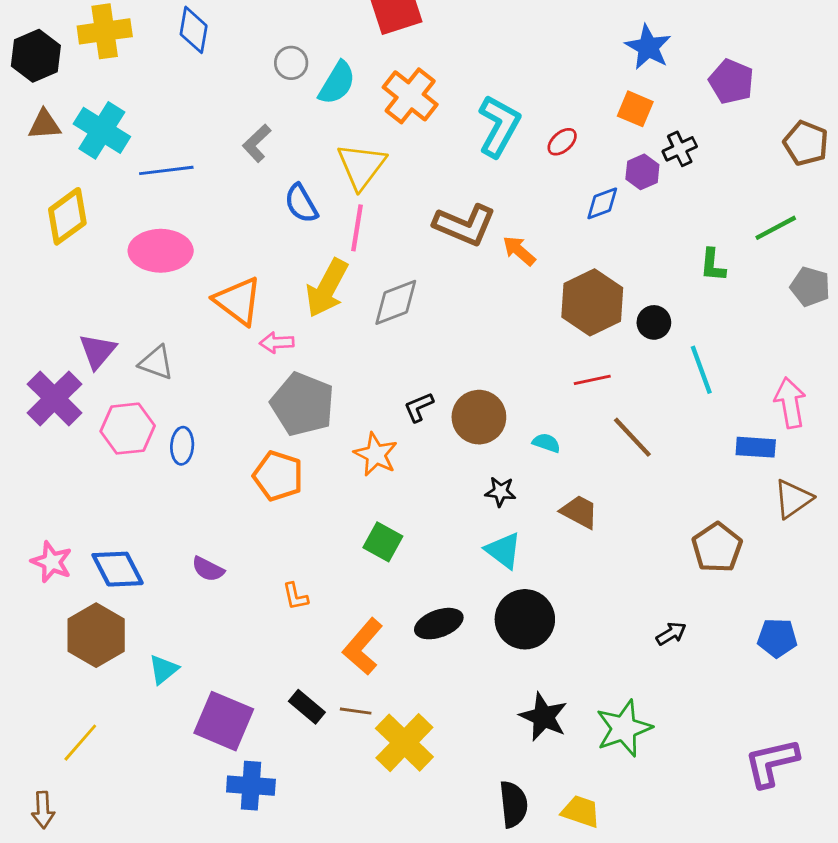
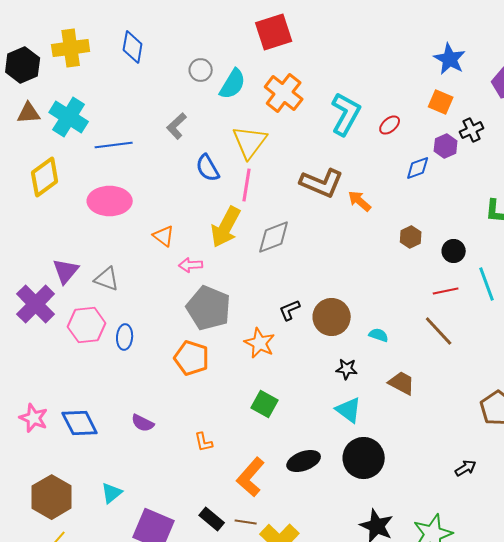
orange triangle: (238, 301) -> (164, 236), size x0.6
brown hexagon: (592, 302) -> (411, 237), size x0.5
red line: (592, 380) -> (446, 291), moved
brown hexagon: (96, 635) -> (52, 497), moved

